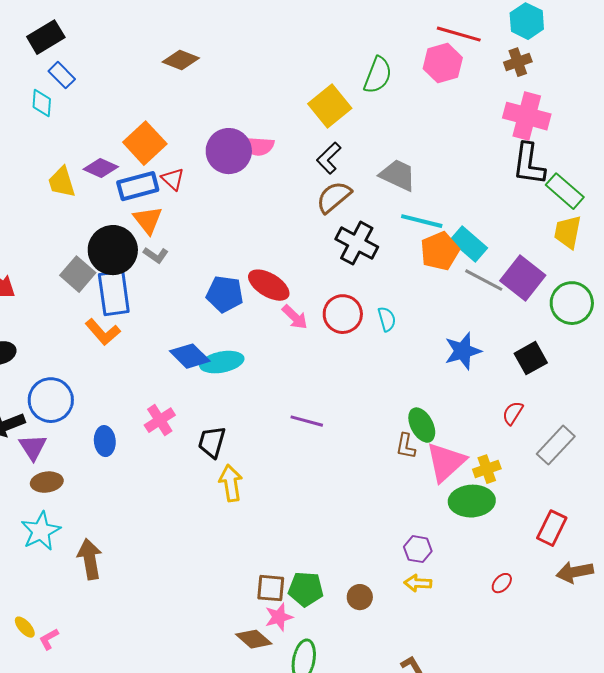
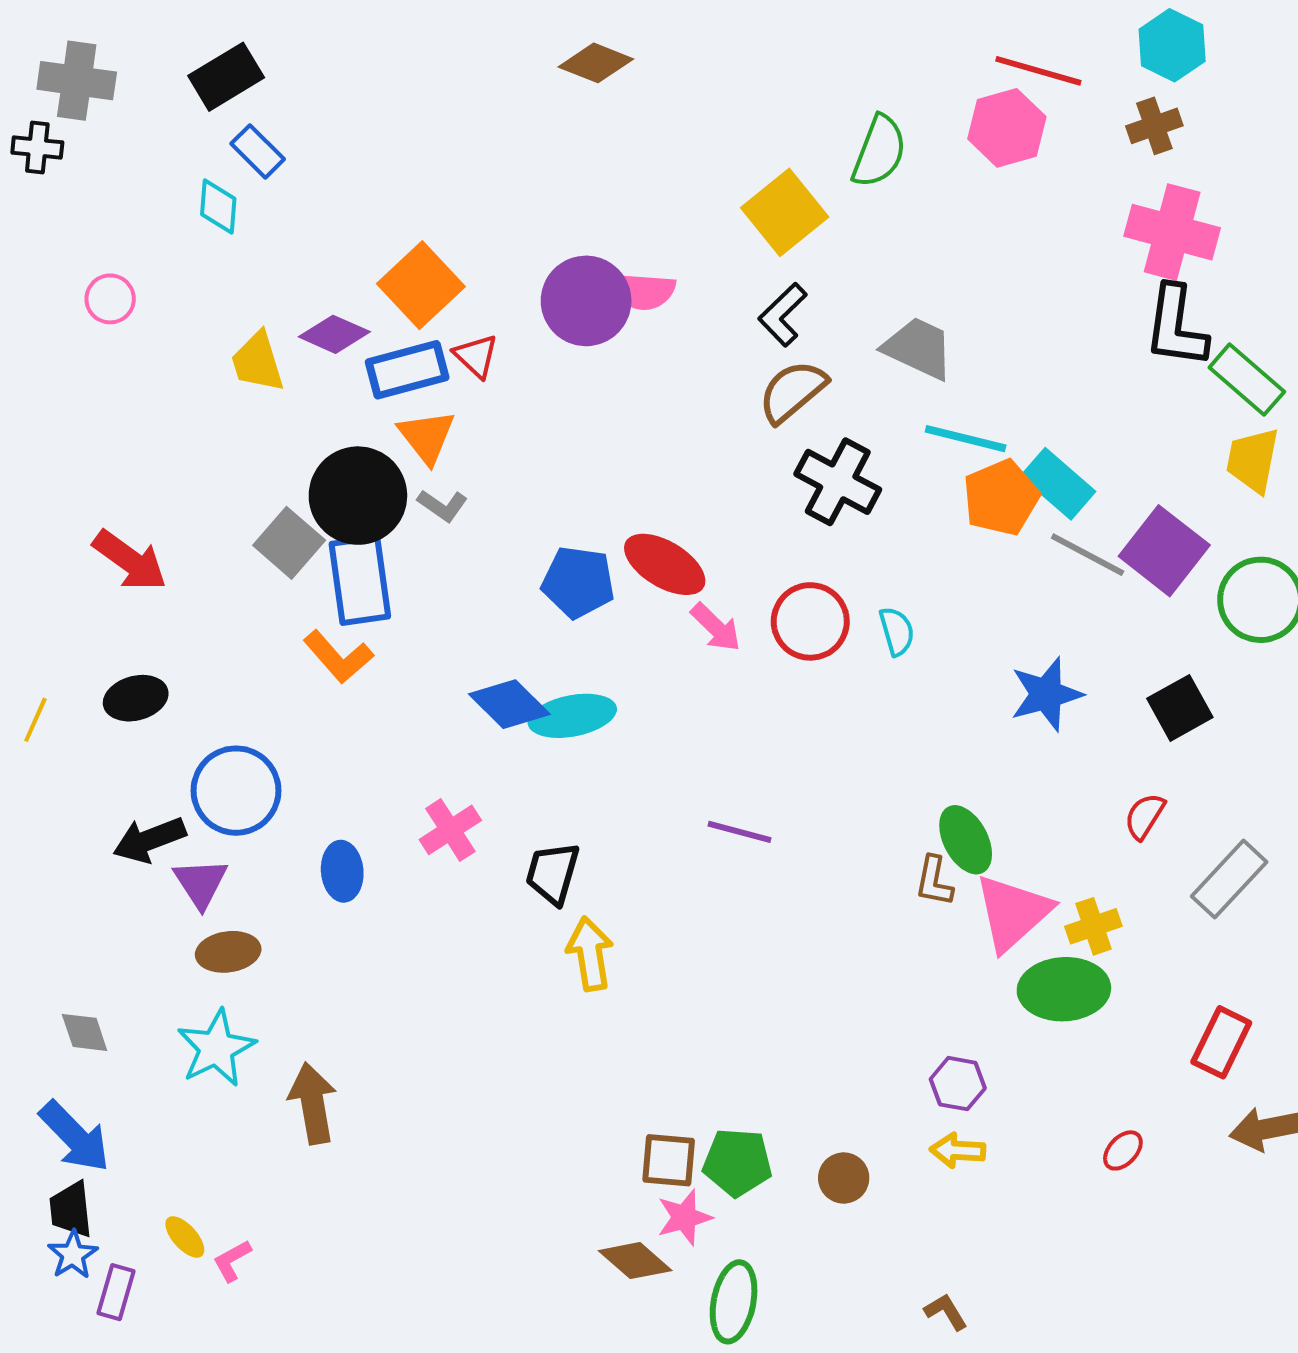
brown diamond: (181, 60) -> (596, 63), moved

